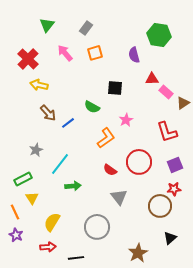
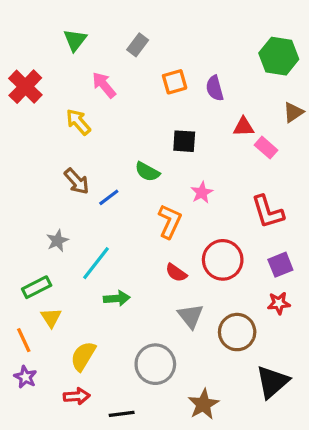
green hexagon: (159, 35) -> (279, 56), moved
orange square: (95, 53) -> (175, 82), moved
red cross: (28, 59) -> (25, 87), moved
yellow arrow: (39, 85) -> (78, 122), moved, turned 36
brown triangle: (183, 103) -> (293, 112), moved
orange L-shape: (106, 138) -> (170, 221), turned -30
brown circle: (160, 206) -> (237, 332), moved
black triangle: (170, 238) -> (272, 382), size x1.6
brown star: (138, 253) -> (203, 404), moved

